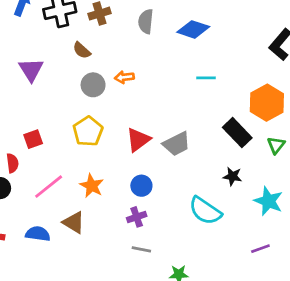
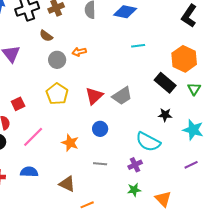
orange star: (92, 186) -> (70, 143), moved
purple cross: (137, 217) -> (135, 165), moved
brown triangle: (74, 223) -> (67, 184), moved
gray line: (141, 249) -> (100, 164), moved

